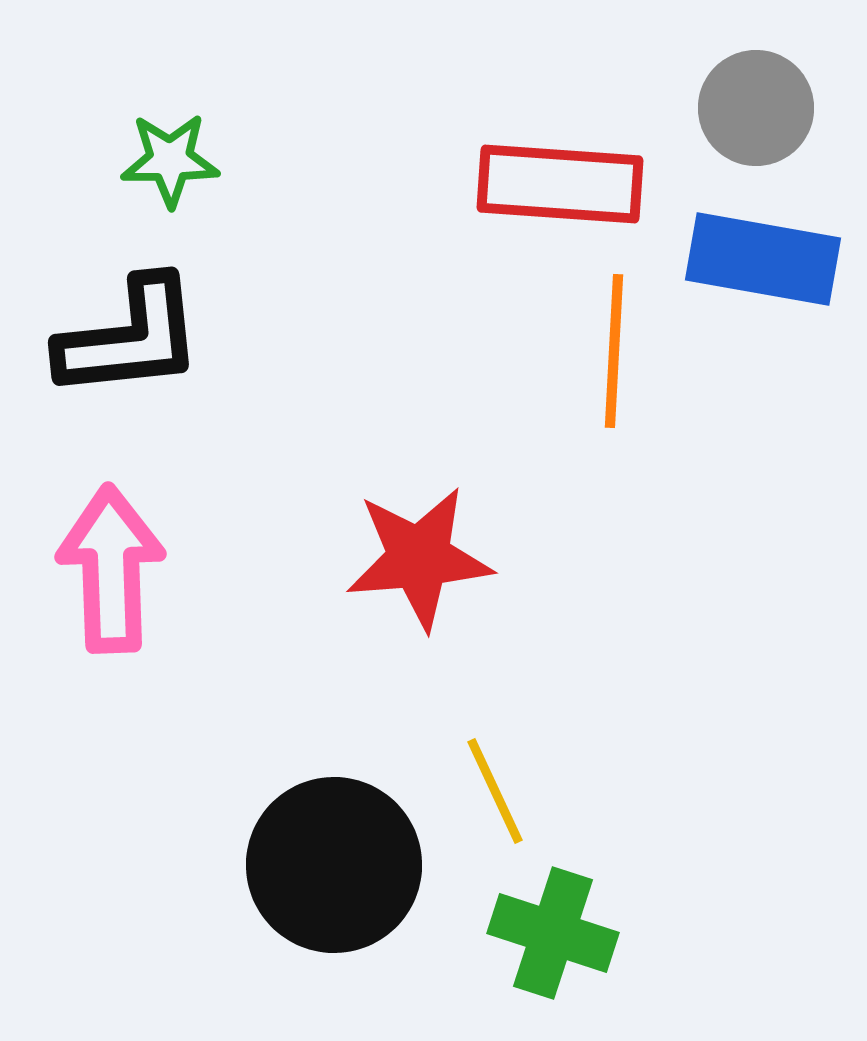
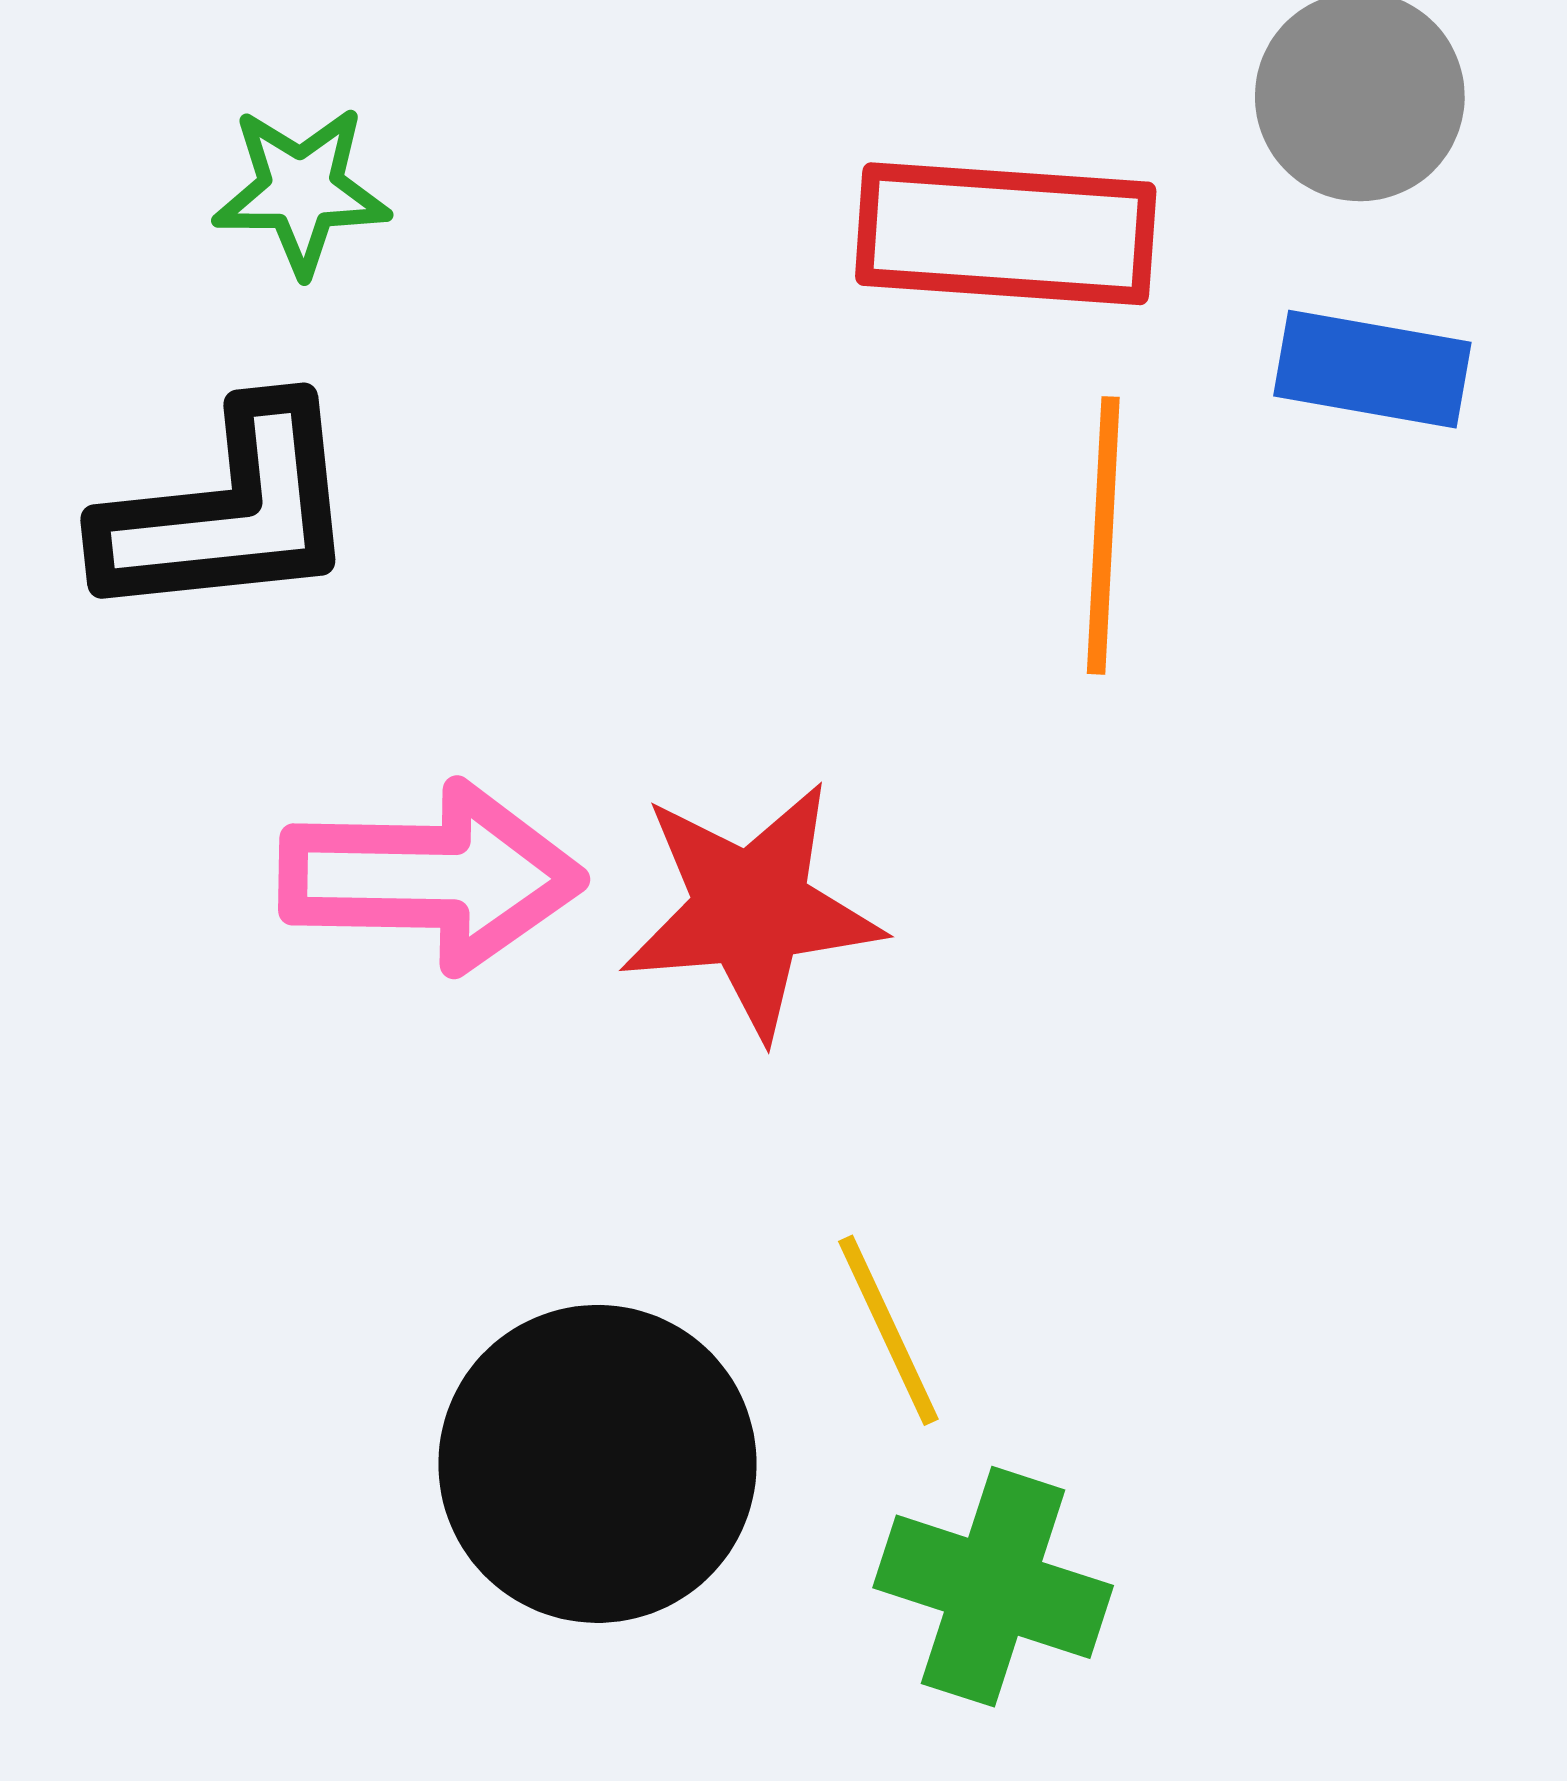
blue rectangle: (763, 259) -> (1372, 369), size x0.7
pink arrow: (111, 569) -> (431, 877), moved, turned 93

